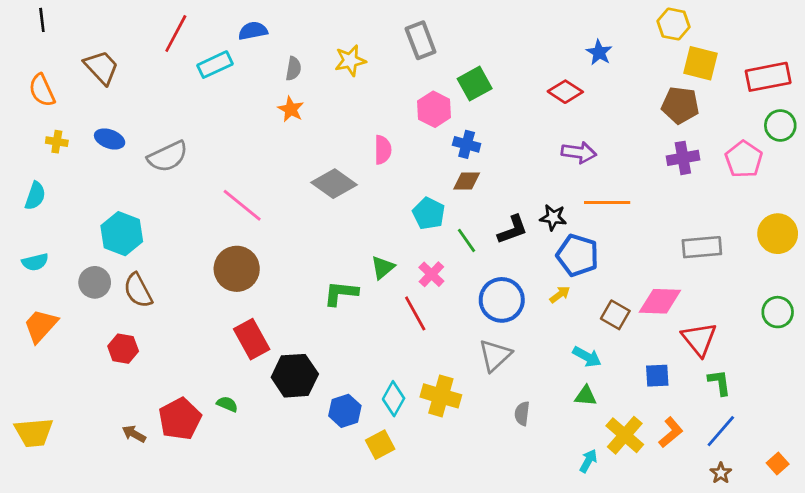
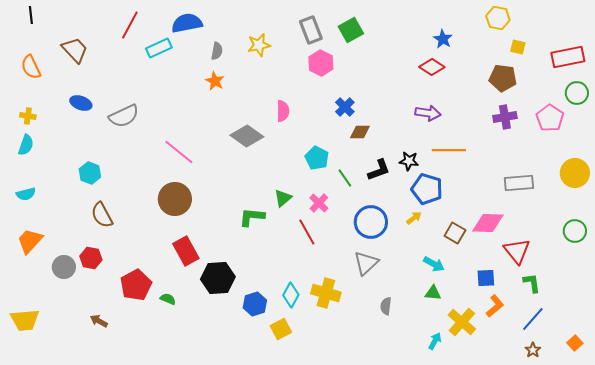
blue semicircle: (253, 31) -> (187, 23), size x1.4
yellow square: (701, 63) -> (518, 47), size x0.6
green square: (475, 84) -> (351, 30), moved
red diamond: (565, 92) -> (432, 67), moved
pink hexagon: (434, 109) -> (321, 63), moved
yellow cross: (57, 142) -> (28, 116), moved
blue cross: (467, 144) -> (345, 107), turned 30
brown diamond: (467, 181) -> (360, 132), moved
cyan hexagon: (122, 234) -> (90, 173), size x0.7
gray circle: (95, 282) -> (64, 267), moved
red pentagon: (180, 419) -> (136, 285), moved
orange L-shape: (671, 432) -> (495, 306), moved

